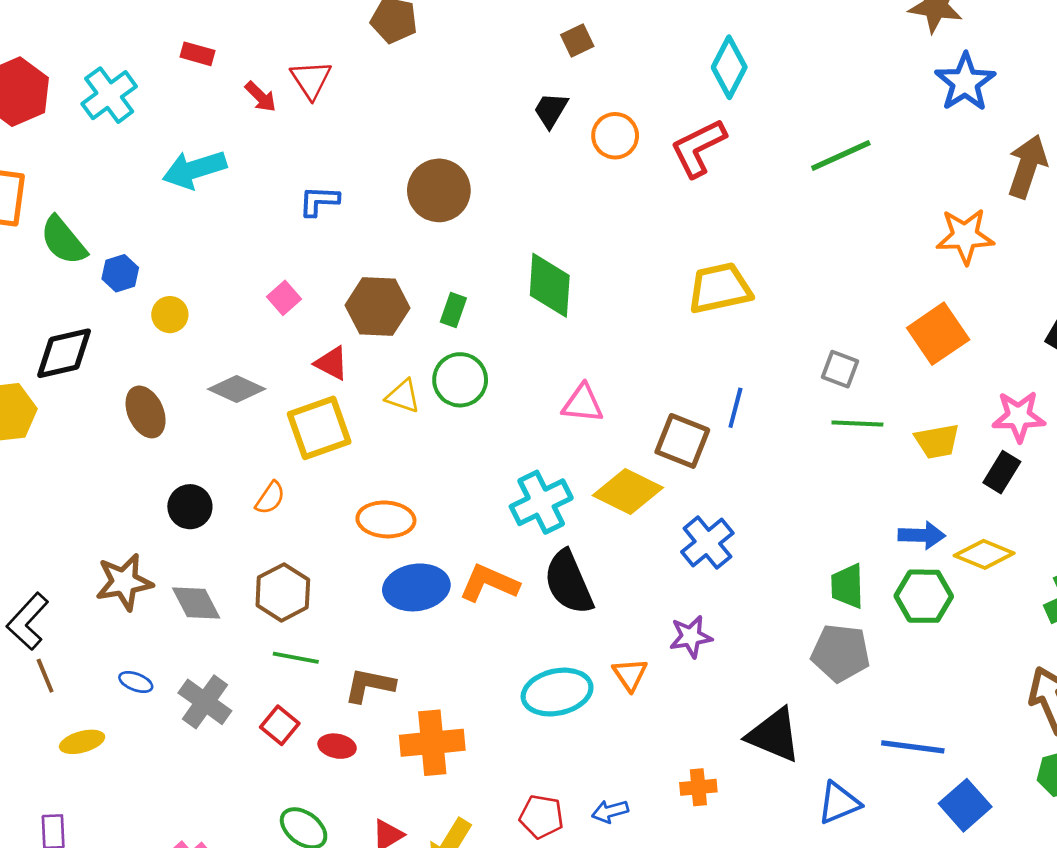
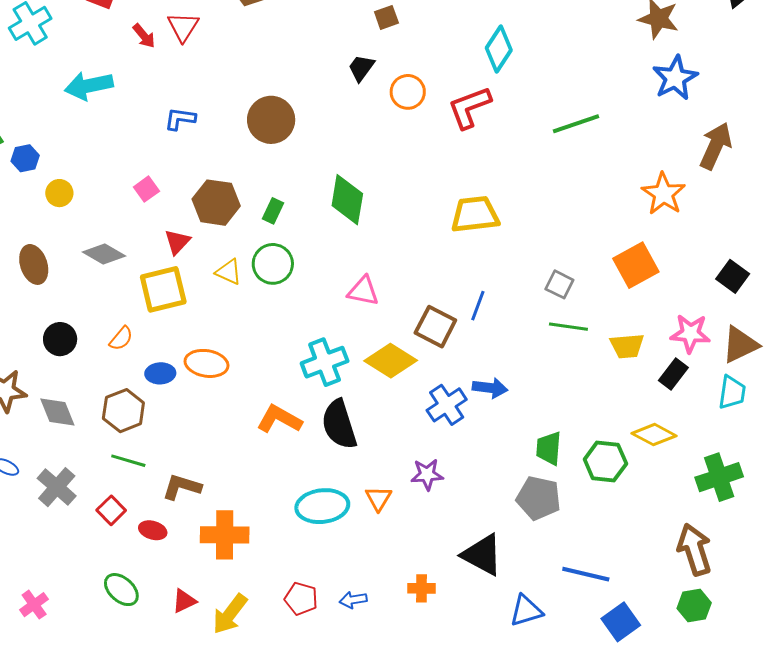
orange star: (965, 236) -> (663, 194), turned 30
red triangle: (331, 363) -> (177, 242), turned 40
blue arrow: (922, 535) -> (490, 388), moved
blue ellipse: (416, 587) -> (160, 373), moved, size x0.6

